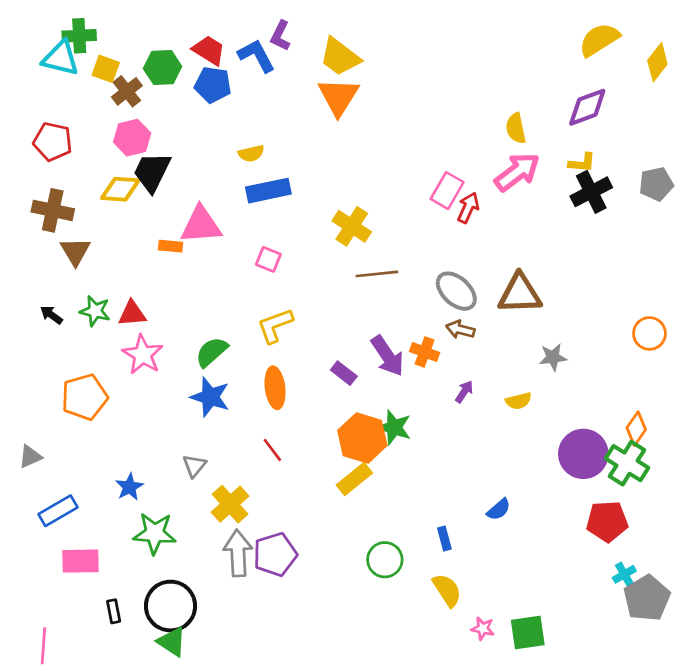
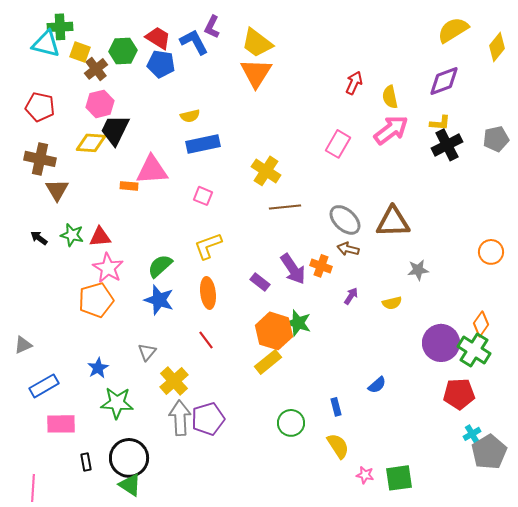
red arrow: (468, 208) -> (354, 83), moved
orange pentagon: (84, 397) -> (96, 300), moved

